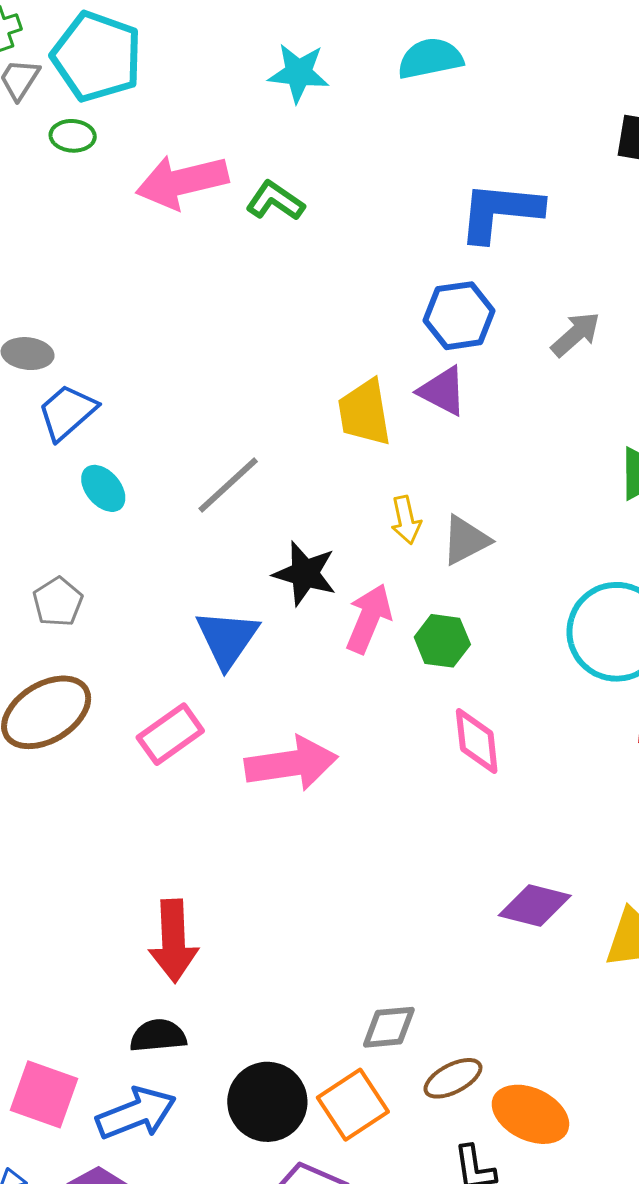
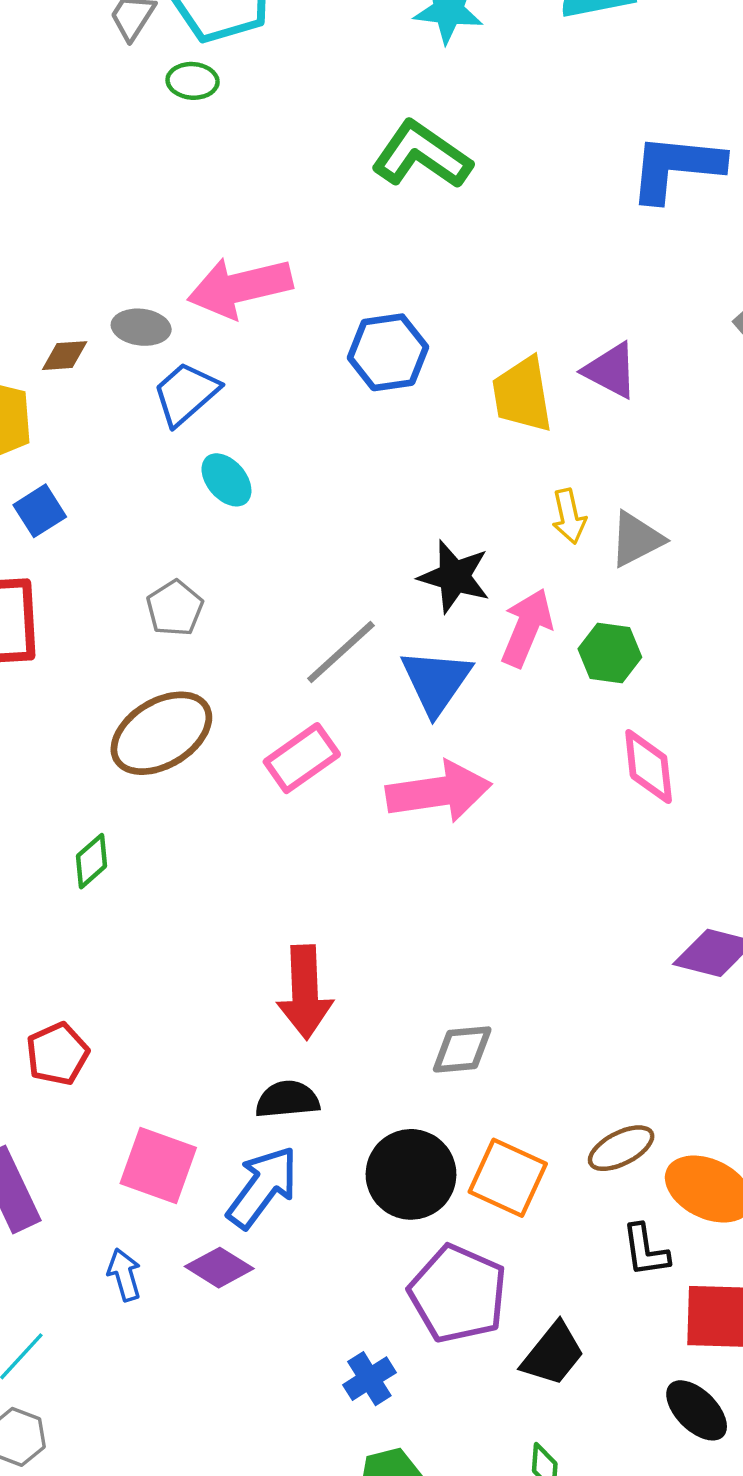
pink arrow: (182, 182) -> (240, 287), moved
green L-shape: (275, 201) -> (422, 155), size x1.5
blue hexagon: (459, 316) -> (388, 352), moved
gray line: (228, 485) -> (341, 652), moved
blue triangle: (227, 639) -> (436, 681), moved
gray diamond: (389, 1027) -> (462, 1049), moved
orange square: (353, 1105) -> (508, 1178), turned -32
blue arrow: (136, 1113) -> (263, 1187), turned -32

